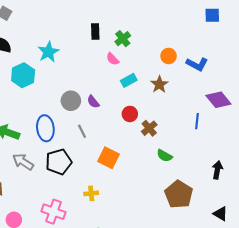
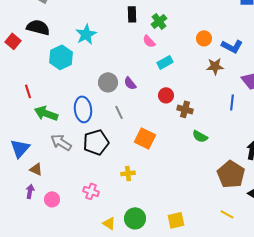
brown star: (159, 84) -> (215, 66), moved, turned 30
brown cross: (149, 128) -> (185, 109), turned -35
brown pentagon: (179, 194) -> (231, 174), moved
pink cross: (54, 212) -> (91, 191), size x0.7

